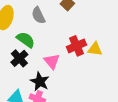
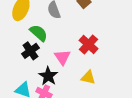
red cross: (76, 46) -> (89, 44), turned -30
yellow triangle: (95, 49) -> (88, 77), moved

